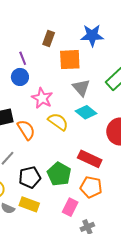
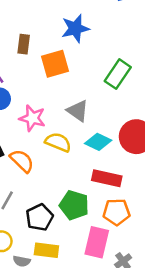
gray triangle: (81, 88) -> (78, 111), moved
cyan diamond: (86, 112) -> (98, 142), moved
pink rectangle: (70, 207) -> (97, 242), size x1.4

